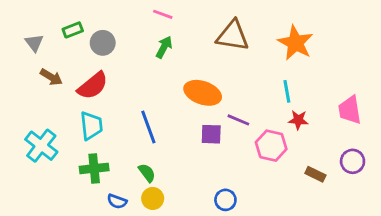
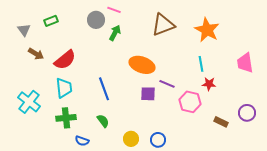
brown triangle: (233, 36) -> (163, 25), turned -30
gray circle: (103, 43) -> (96, 20), moved
pink trapezoid: (350, 110) -> (245, 63), moved
yellow circle: (153, 198) -> (131, 139), moved

